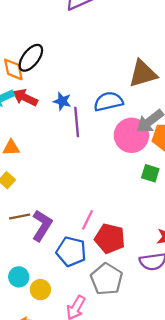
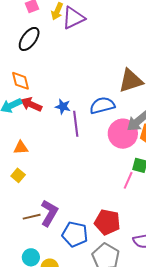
black ellipse: (31, 58) -> (29, 39), moved
brown line: (20, 216) -> (32, 217), moved
pink line: (87, 220) -> (128, 180), moved

